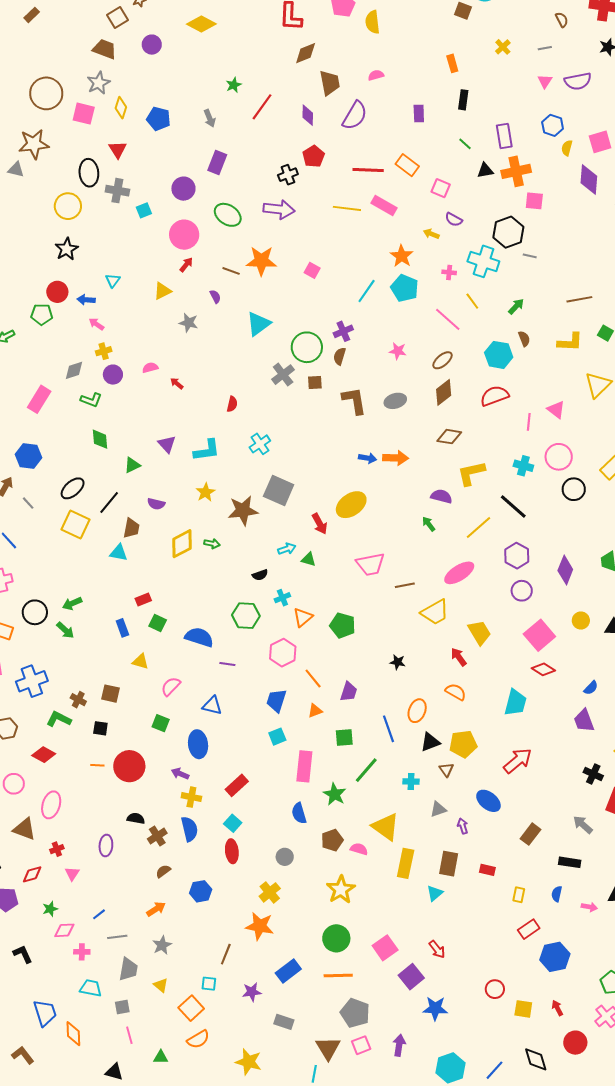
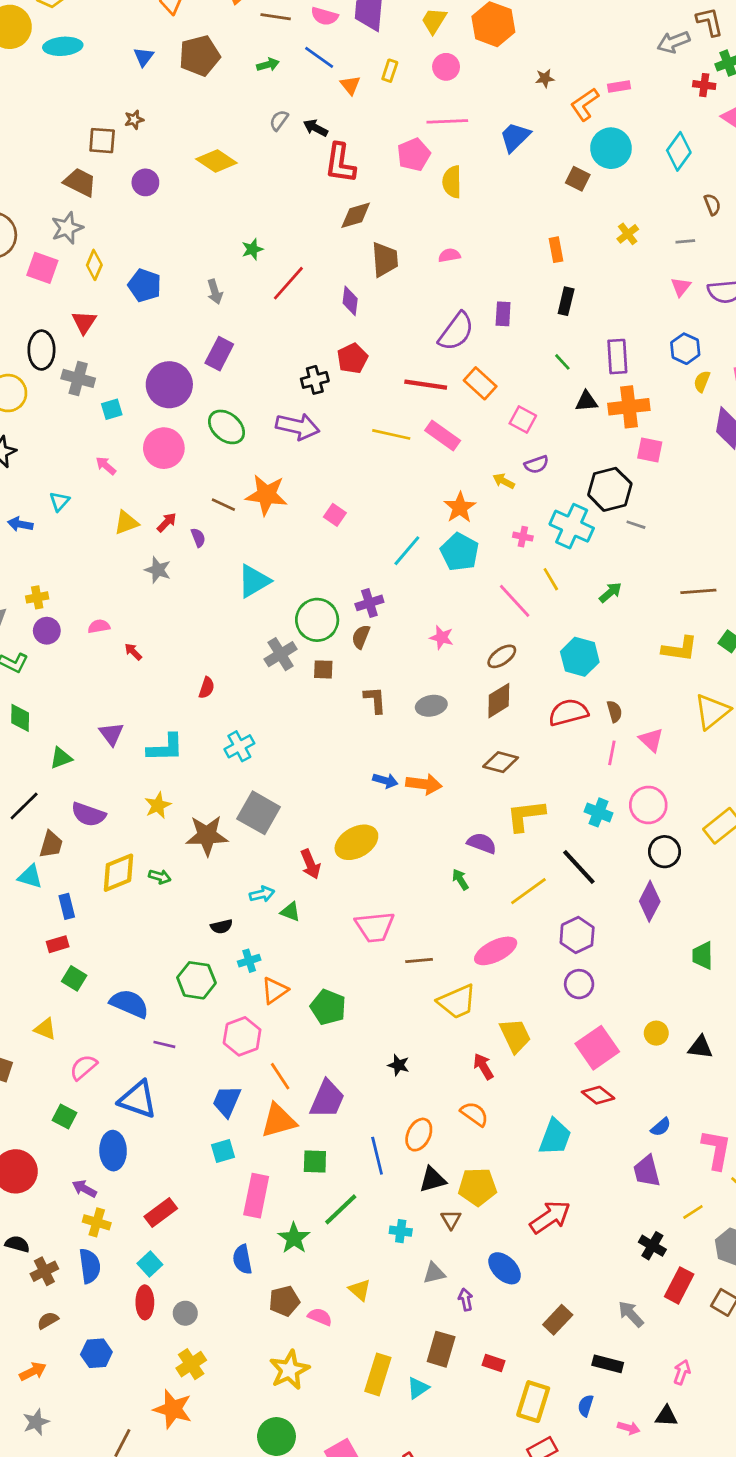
brown square: (118, 17) -> (102, 141), turned 30
purple semicircle: (355, 116) -> (456, 331), moved
purple circle: (183, 189) -> (169, 385), size x1.4
purple semicircle: (454, 220) -> (536, 464), turned -54
red arrow: (186, 265) -> (167, 522), moved
pink arrow: (96, 324) -> (106, 466), moved
brown semicircle: (524, 339) -> (614, 711), moved
brown L-shape: (354, 401) -> (375, 700), size x0.7
purple semicircle: (156, 504) -> (88, 814), size x1.4
purple diamond: (565, 570) -> (650, 901), moved
blue rectangle: (122, 628) -> (67, 906), moved
purple trapezoid: (349, 692) -> (327, 1099), size x1.4
blue triangle: (212, 706) -> (138, 1099), size x1.4
orange triangle: (315, 711) -> (279, 1121), size x1.8
yellow triangle: (386, 827) -> (360, 1290), size x0.6
gray circle: (285, 857) -> (185, 1313), moved
yellow rectangle: (406, 863) -> (378, 1374), moved
yellow rectangle: (519, 895) -> (533, 1402), size x1.8

